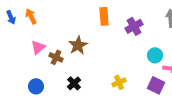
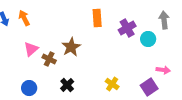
cyan circle: (155, 55) -> (148, 39), moved
yellow cross: (119, 82) -> (112, 84), turned -32
purple square: (156, 85) -> (149, 87), turned 30

